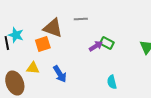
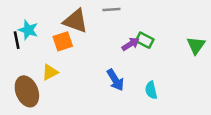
yellow triangle: (33, 68) -> (50, 72), turned -32
blue arrow: (60, 74) -> (115, 80), moved

